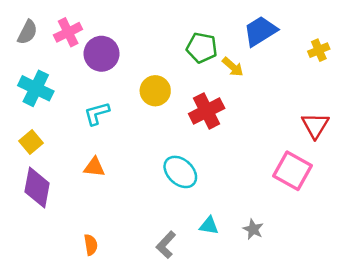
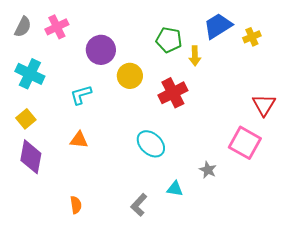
yellow cross: (319, 50) -> (252, 37), moved
purple circle: (101, 54) -> (101, 50), moved
yellow arrow: (233, 67) -> (195, 56), turned 48
gray star: (253, 229) -> (208, 170), moved

